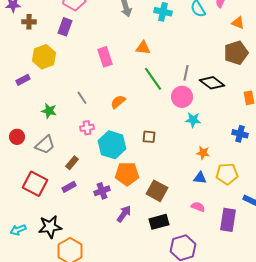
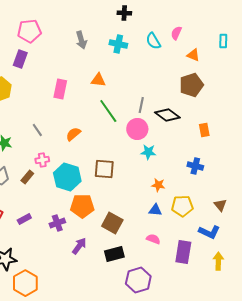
pink rectangle: (105, 57) -> (60, 89), turned 30
brown square: (149, 137) -> (104, 169), size x1.5
brown rectangle: (72, 163) -> (27, 177), moved

